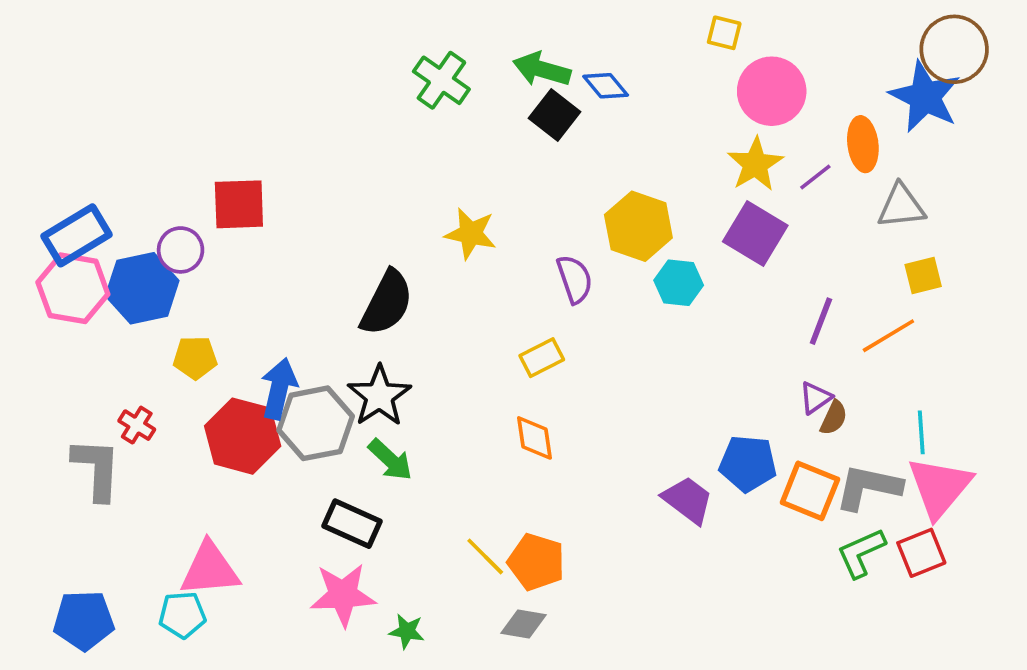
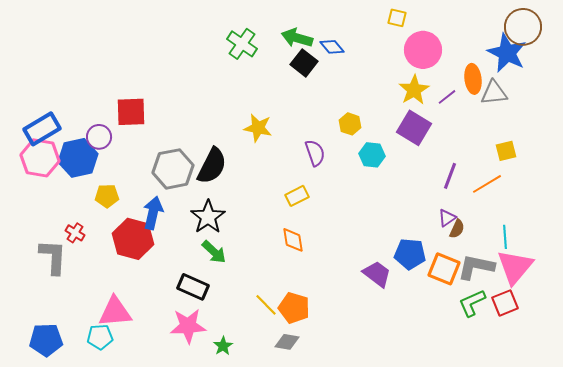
gray triangle: (901, 206) -> (494, 93), moved
yellow hexagon: (638, 226) -> (350, 124), size x0.6
gray hexagon: (316, 423) -> (173, 169), moved
green star: (407, 631) -> (223, 346), turned 30

